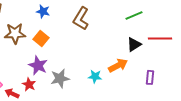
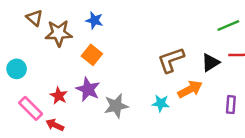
green line: (134, 15) -> (228, 26), moved
brown L-shape: (81, 18) -> (171, 60), moved, turned 40
brown star: (15, 33) -> (59, 33), moved
red star: (29, 84) -> (59, 96), moved

